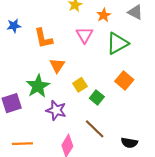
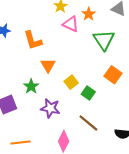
pink triangle: (84, 35) -> (71, 24), moved, turned -30
green triangle: (117, 43) -> (104, 40), turned -30
green star: (38, 86) -> (31, 86), size x0.7

